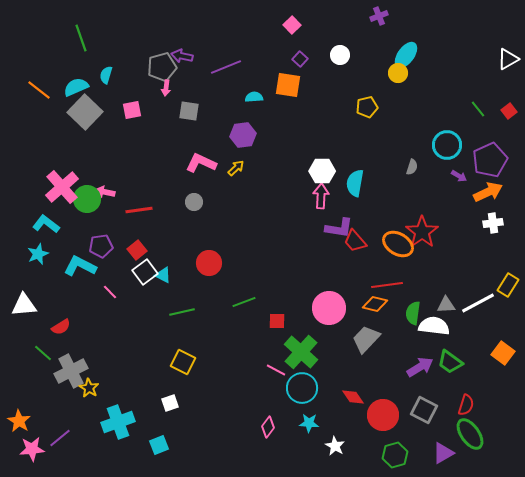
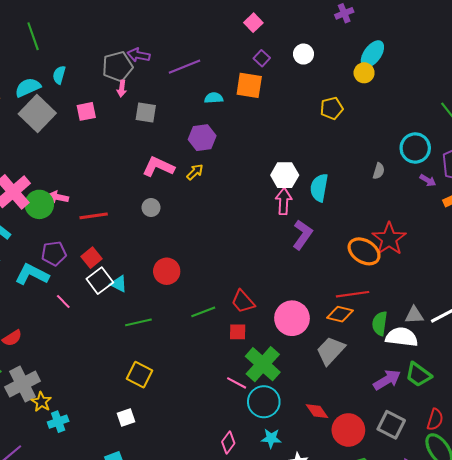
purple L-shape: (339, 228) -> (302, 235), turned -64
red trapezoid: (355, 241) -> (243, 302), moved
cyan cross: (118, 422) -> (58, 422), moved, size x0.6

